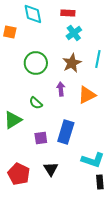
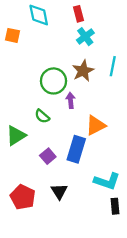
red rectangle: (68, 13) -> (79, 14), turned 72
green circle: (36, 63) -> (53, 81), moved
orange triangle: (87, 95) -> (96, 125), moved
purple square: (41, 138) -> (48, 156), turned -32

